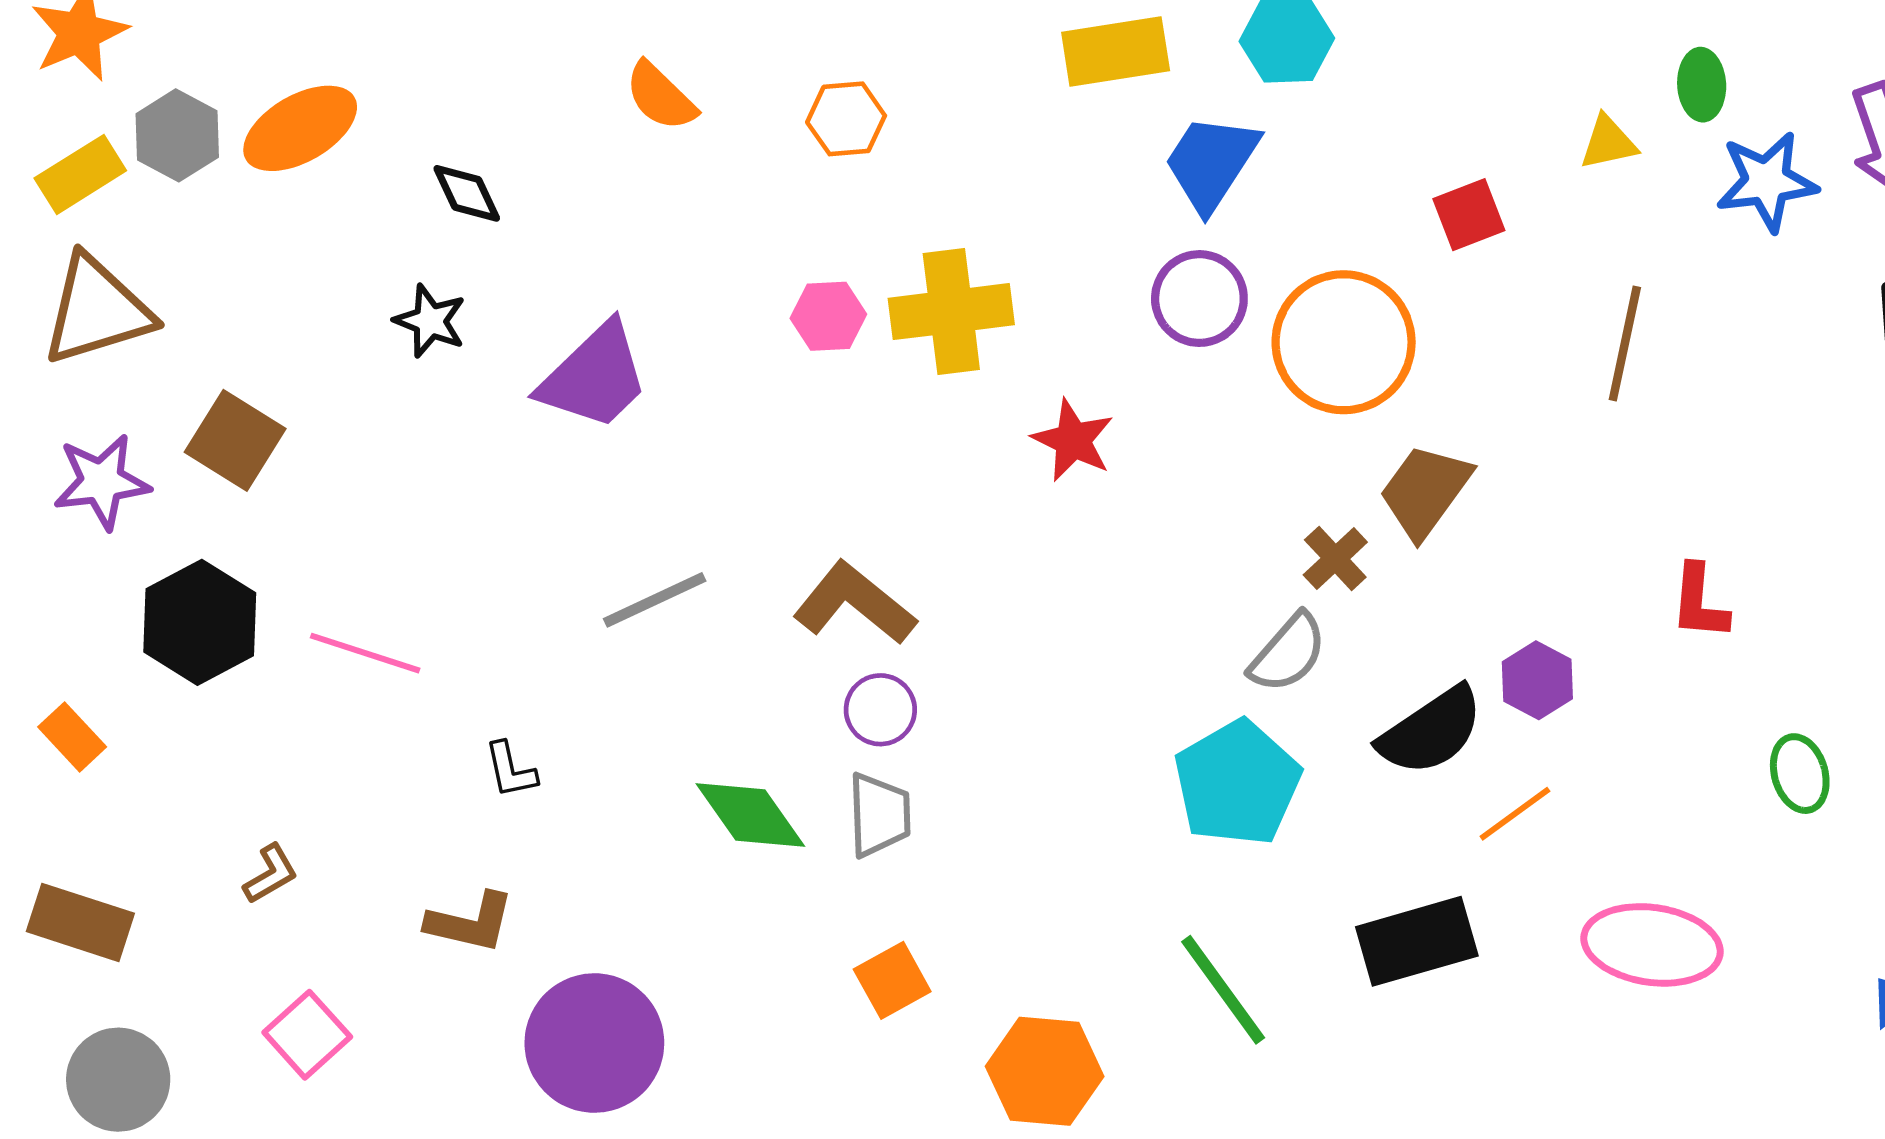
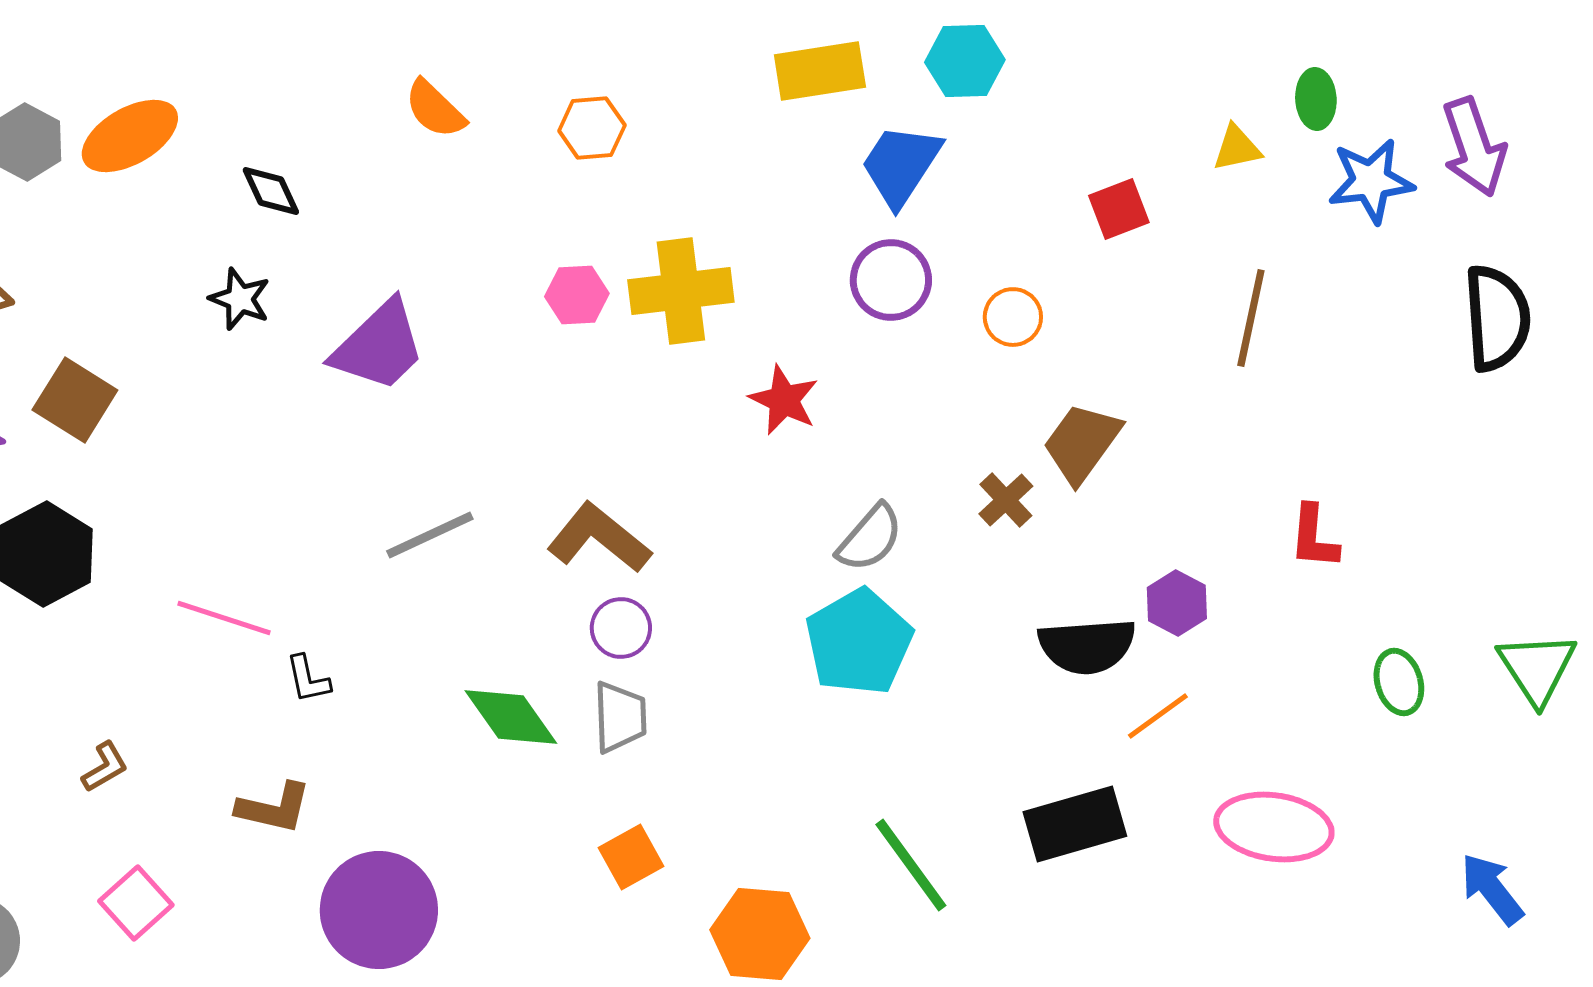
orange circle: (1344, 342) -> (1013, 317), size x0.5
pink line: (365, 653) -> (224, 618), moved
gray semicircle: (1288, 653) -> (870, 538), moved
black semicircle: (1431, 731) -> (1087, 646), turned 30
cyan pentagon: (1237, 783) -> (859, 642), moved

